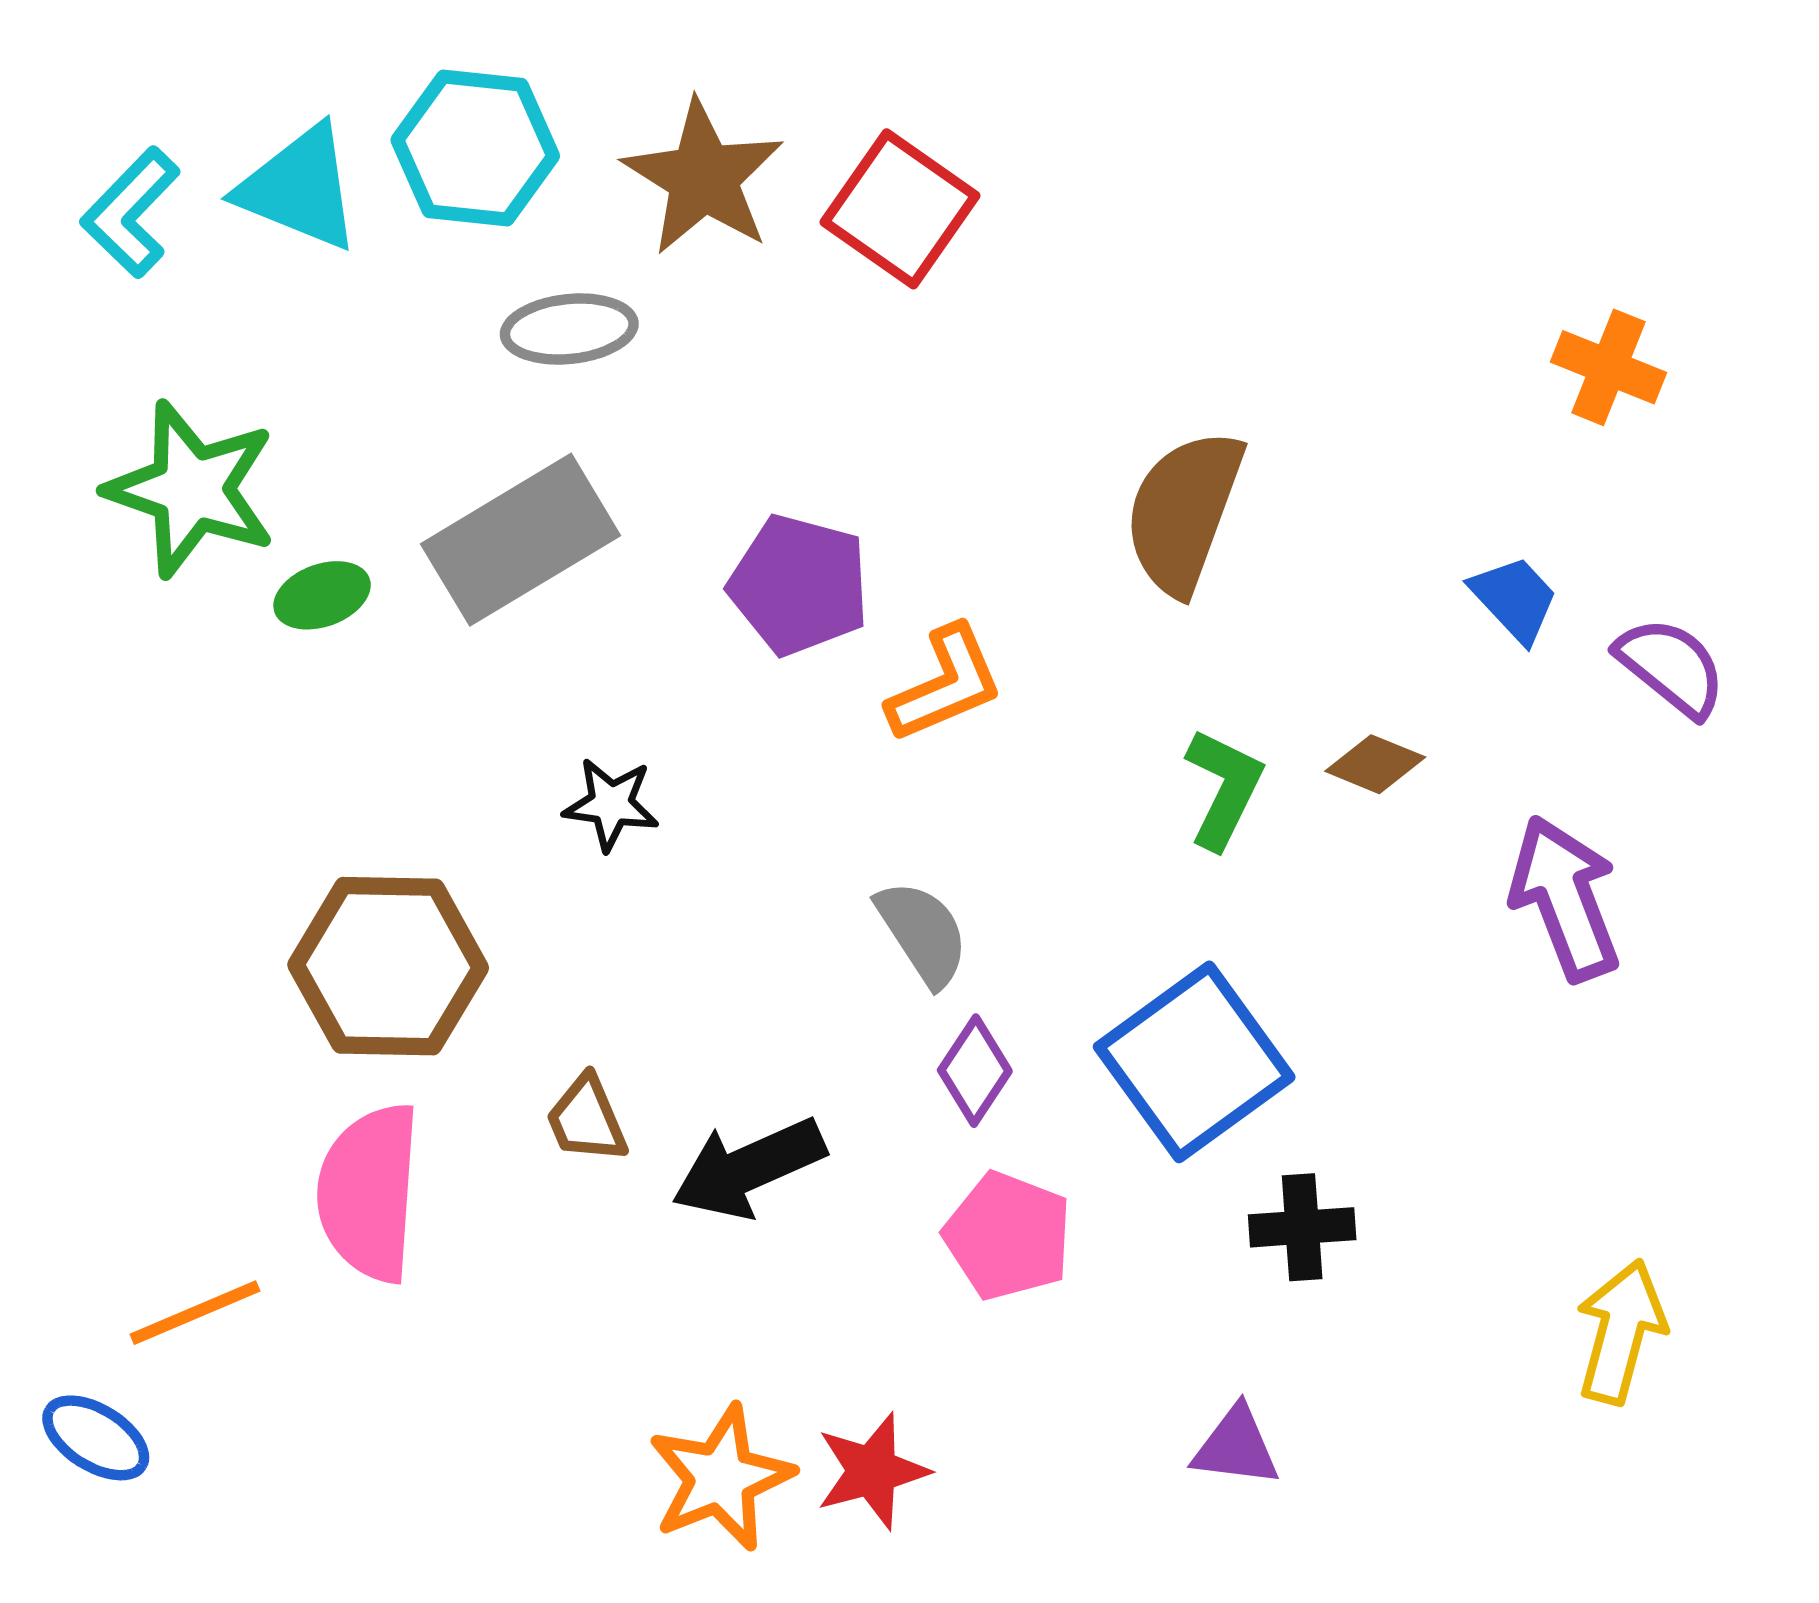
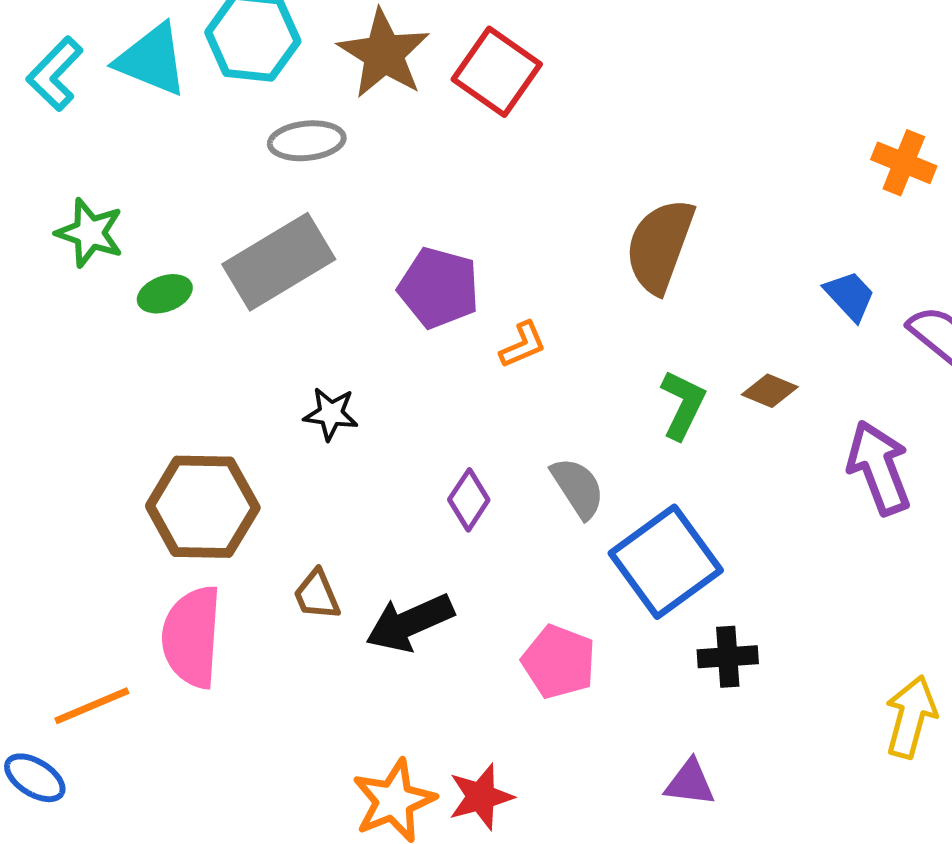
green star: (191, 489) -> (90, 233), size x0.7
orange L-shape: (945, 684) -> (523, 345), size x0.7
gray semicircle: (923, 933) -> (578, 488), moved
purple diamond: (975, 1071) -> (469, 500), moved

